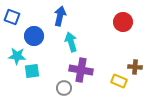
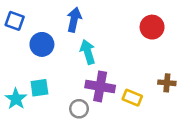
cyan star: (17, 56) -> (16, 99), moved, turned 30
yellow rectangle: (119, 81) -> (132, 98), moved

